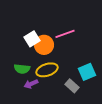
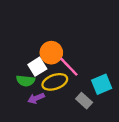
pink line: (65, 34) -> (69, 67), moved, turned 66
white square: (32, 39) -> (37, 67), moved

